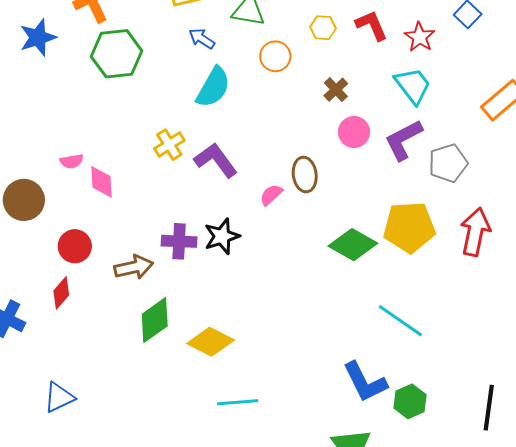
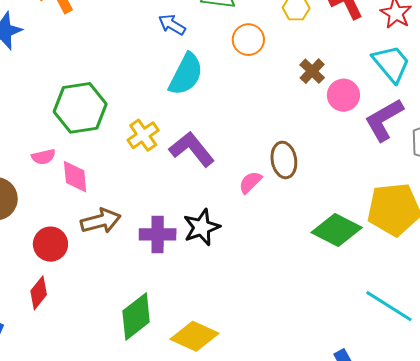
green hexagon: (117, 54) -> (80, 108), moved
pink circle: (354, 132) -> (343, 95), moved
brown arrow: (134, 267) -> (101, 221), moved

